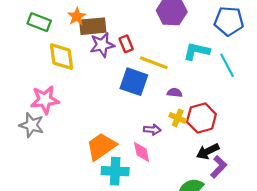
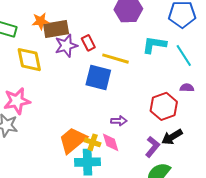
orange star: (77, 16) -> (41, 21), turned 30
purple semicircle: (175, 93) -> (187, 88), moved
yellow cross: (178, 118) -> (93, 142), moved
purple L-shape: (219, 167) -> (152, 147), moved

